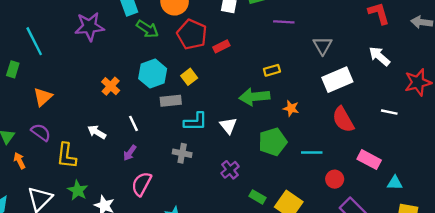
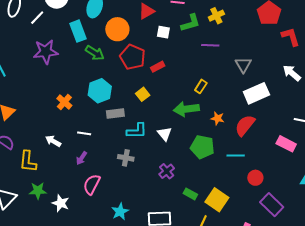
yellow rectangle: (272, 70) -> (201, 86), turned -40
yellow square: (189, 77) -> (143, 94), moved
red semicircle: (343, 120) -> (245, 125), moved, turned 70
white line: (133, 123) -> (84, 133), turned -56
green pentagon: (273, 142) -> (202, 147), turned 30
pink rectangle: (369, 160) -> (286, 144), moved
green star: (78, 190) -> (38, 191), turned -30

